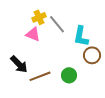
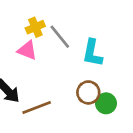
brown circle: (92, 55) -> (88, 92), moved
green circle: (69, 75) -> (106, 103), moved

